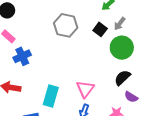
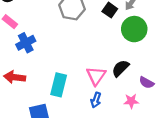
black semicircle: (122, 78) -> (120, 68), moved

